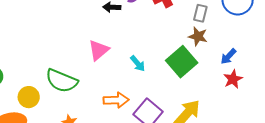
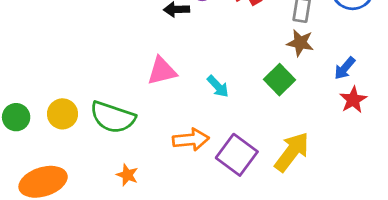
pink triangle: (99, 50) -> (162, 71), turned 30
green square: (182, 62) -> (279, 80), size x0.7
yellow circle: (29, 97) -> (62, 114), moved

